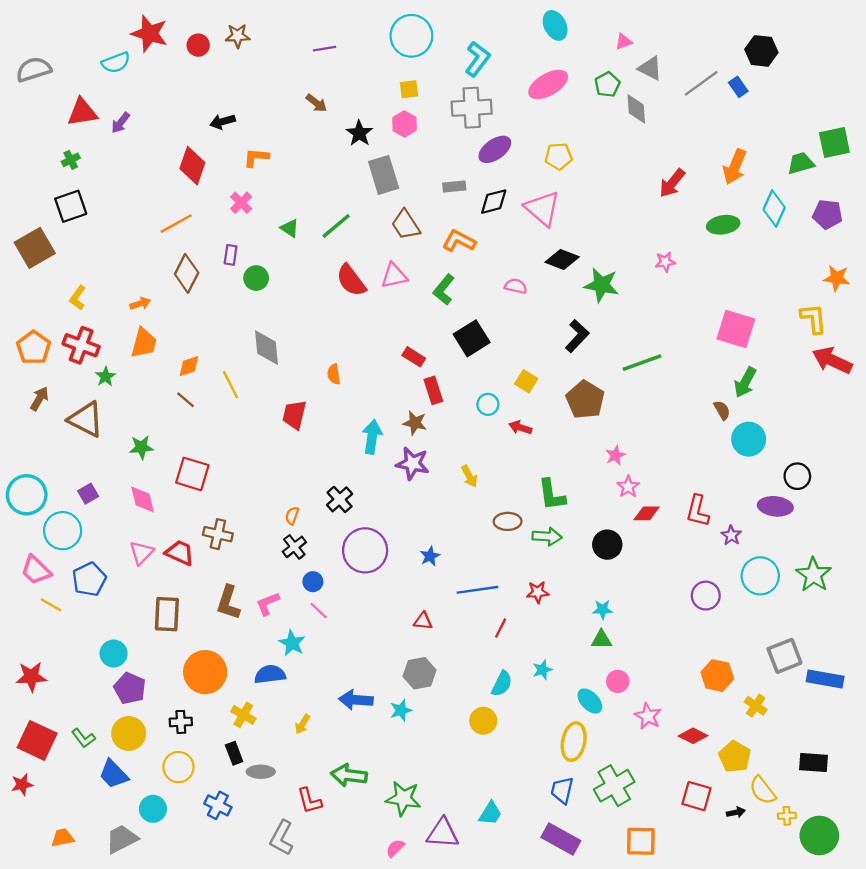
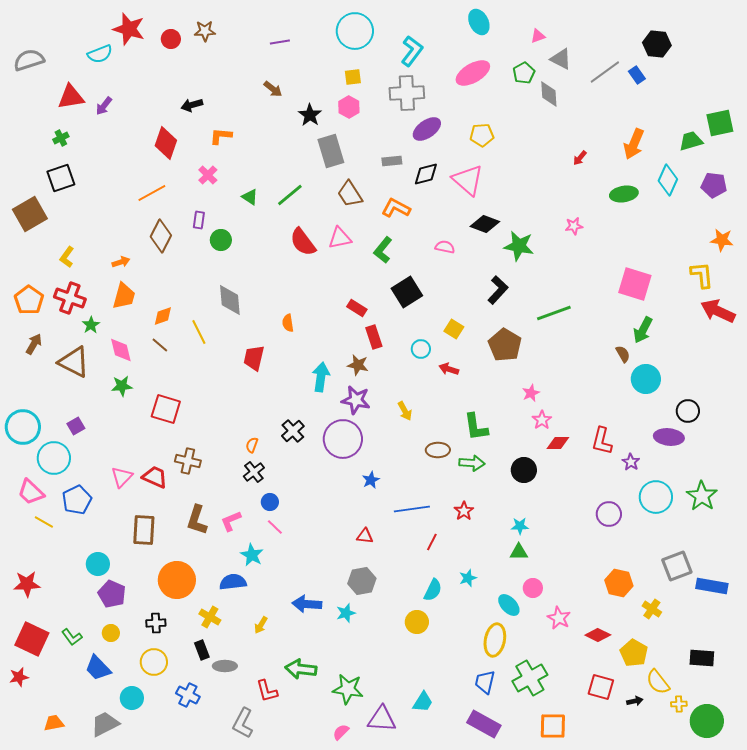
red arrow: (672, 183) -> (580, 158), size x0.6
pink diamond: (143, 499) -> (121, 350), moved
purple circle: (365, 550) -> (343, 439), moved
red star: (538, 592) -> (464, 511), turned -30
yellow circle: (129, 733) -> (111, 633), size x0.6

